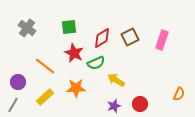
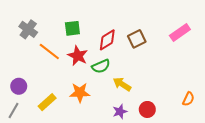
pink rectangle: (162, 40) -> (180, 33), moved, turned 36
orange line: (45, 66) -> (49, 51), moved

